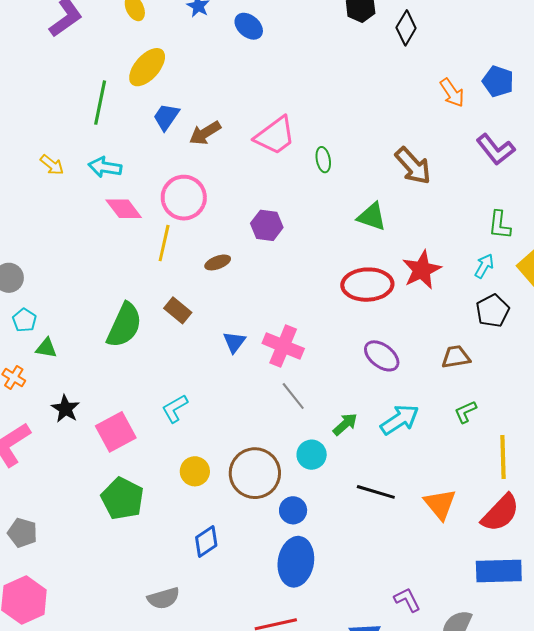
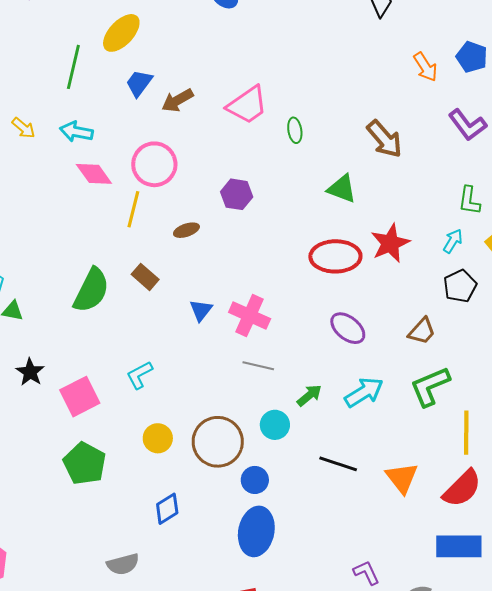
brown trapezoid: (456, 357) -> (422, 331), turned 140
gray line: (293, 396) -> (258, 366), turned -40
green L-shape: (465, 412) -> (430, 386), size x1.8

